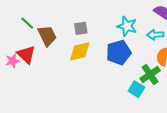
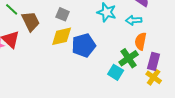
gray square: (81, 28) -> (63, 14), turned 32
blue pentagon: (119, 52) -> (84, 45), moved

